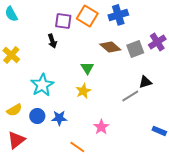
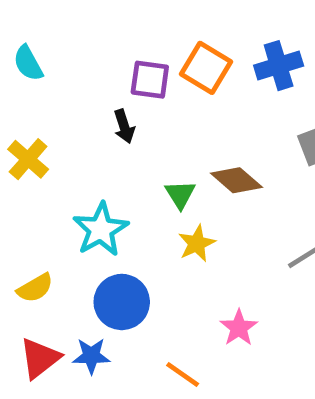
brown diamond: (110, 47) -> (236, 180), moved
green triangle: (87, 68) -> (180, 194), moved
blue circle: (37, 116) -> (122, 302), moved, size x1.5
blue star: (59, 118) -> (91, 356), moved

